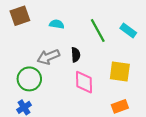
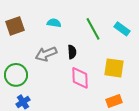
brown square: (20, 16) -> (15, 26), moved
green circle: (29, 79) -> (16, 75), moved

